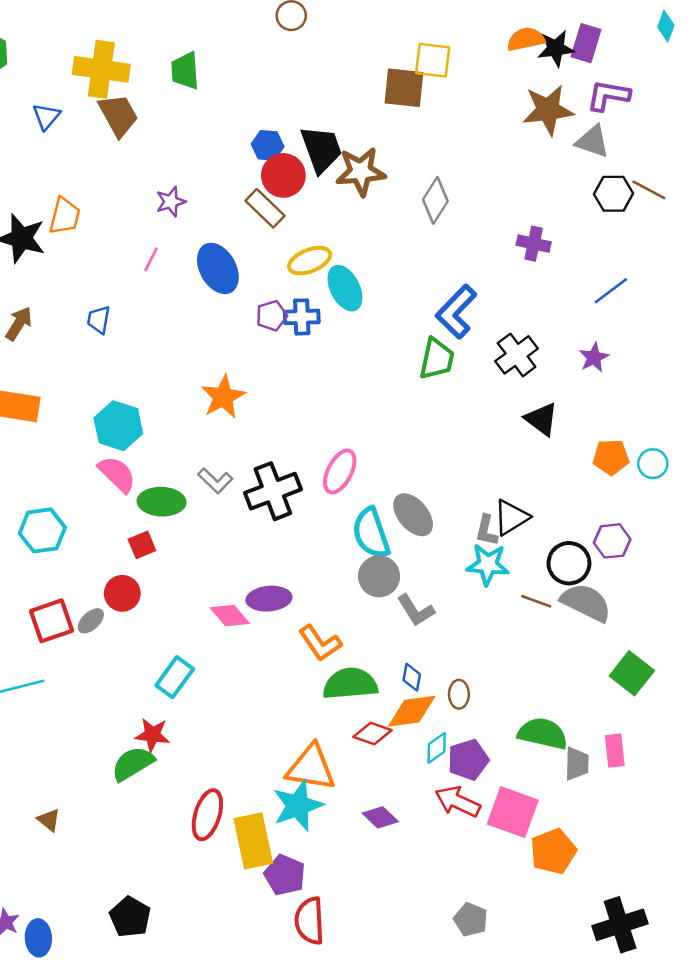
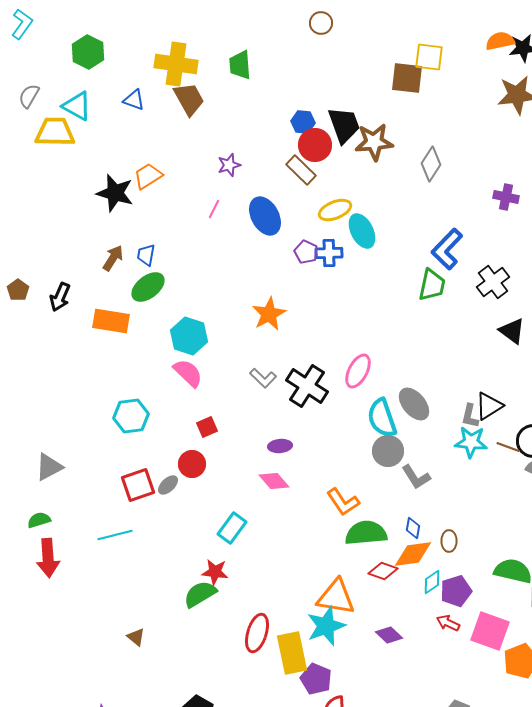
blue triangle: (46, 117) -> (134, 100), turned -50
orange trapezoid: (65, 216) -> (148, 176), turned -136
purple pentagon: (272, 316) -> (306, 252), turned -30
blue trapezoid: (99, 320) -> (146, 255), moved
black cross: (273, 491) -> (307, 386), turned -36
green ellipse: (162, 502) -> (148, 287), moved, turned -40
purple ellipse: (269, 599) -> (280, 446), moved, size x0.7
brown line: (536, 601) -> (508, 447), moved
red arrow: (458, 802) -> (448, 623), size x0.7

